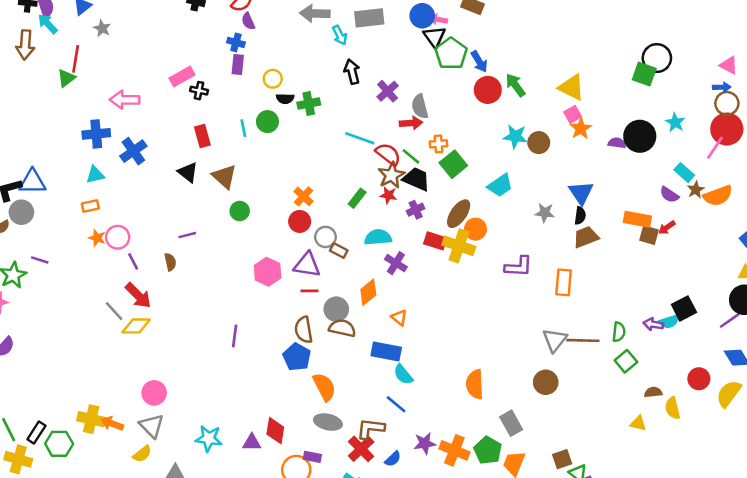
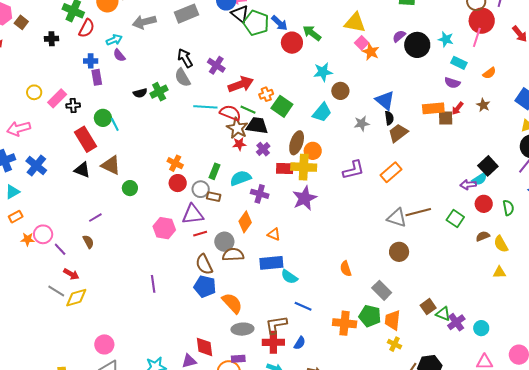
purple semicircle: (248, 21) -> (119, 55), moved
cyan arrow: (340, 35) -> (114, 40), moved, turned -70
yellow circle: (273, 79) -> (34, 92), moved
gray semicircle: (420, 106) -> (182, 78), moved
green circle: (267, 122) -> (103, 118), moved
cyan star: (675, 122) -> (446, 39), moved
red arrow: (411, 123) -> (241, 84), size x1.4
red rectangle: (202, 136) -> (85, 139), size x1.4
brown circle: (539, 143) -> (340, 91), moved
purple semicircle: (617, 143) -> (399, 36), moved, turned -32
brown star: (696, 190) -> (483, 105), moved
orange semicircle: (718, 196) -> (489, 73), size x0.6
green rectangle: (357, 198) -> (214, 171), moved
orange rectangle: (564, 282) -> (391, 172), turned 60
red arrow: (138, 296) -> (71, 274), size x0.7
green semicircle: (619, 332) -> (508, 208), moved
gray triangle: (555, 340) -> (397, 218), turned -35
red circle: (699, 379) -> (484, 204), moved
orange semicircle: (475, 384) -> (346, 269), size x0.7
blue line: (396, 404) -> (303, 306), moved
yellow triangle: (638, 423) -> (499, 272), moved
purple star: (425, 443) -> (305, 198), moved, size x1.4
red cross: (361, 449) -> (273, 342), turned -30

